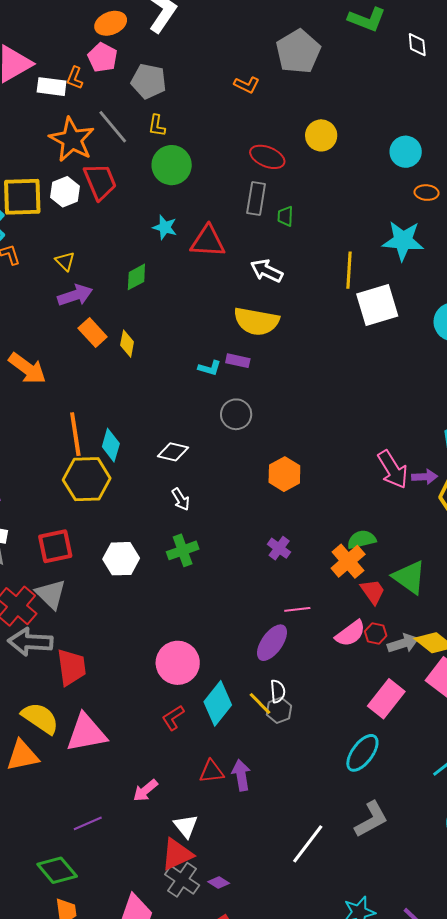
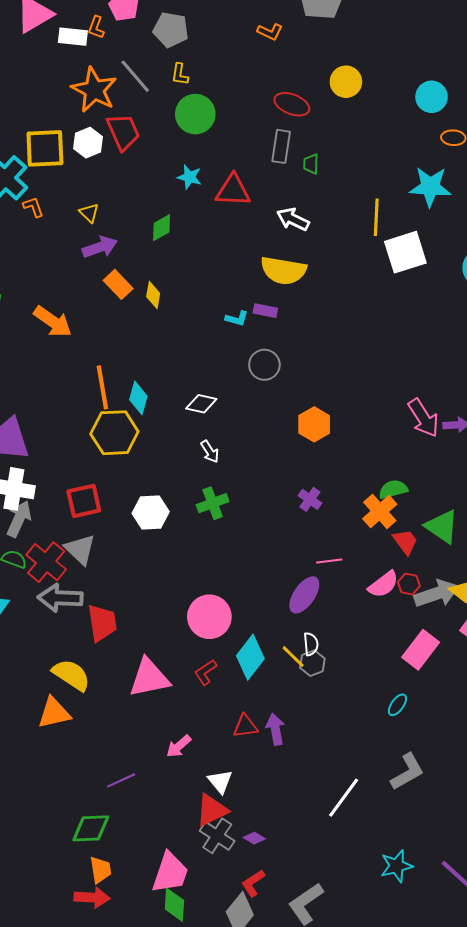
gray arrow: (403, 643) -> (437, 594), size x1.4
pink triangle: (86, 733) -> (149, 678), moved
cyan ellipse: (362, 753) -> (397, 705), size x0.6
green diamond: (57, 870) -> (91, 828), turned -51

